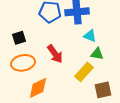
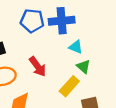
green triangle: (97, 54) -> (83, 67), turned 32

